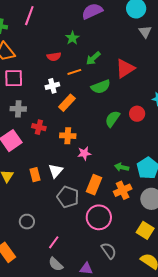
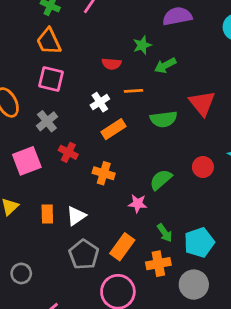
green arrow: (93, 58) -> (165, 65), moved
red triangle: (125, 69) -> (202, 103), turned -50
white cross: (52, 86) -> (100, 102), turned -32
gray cross: (18, 109) -> (47, 121), turned 35
green semicircle: (112, 119) -> (161, 180), moved
pink star: (84, 153) -> (138, 204), moved
green arrow: (122, 167) -> (165, 233), turned -152

